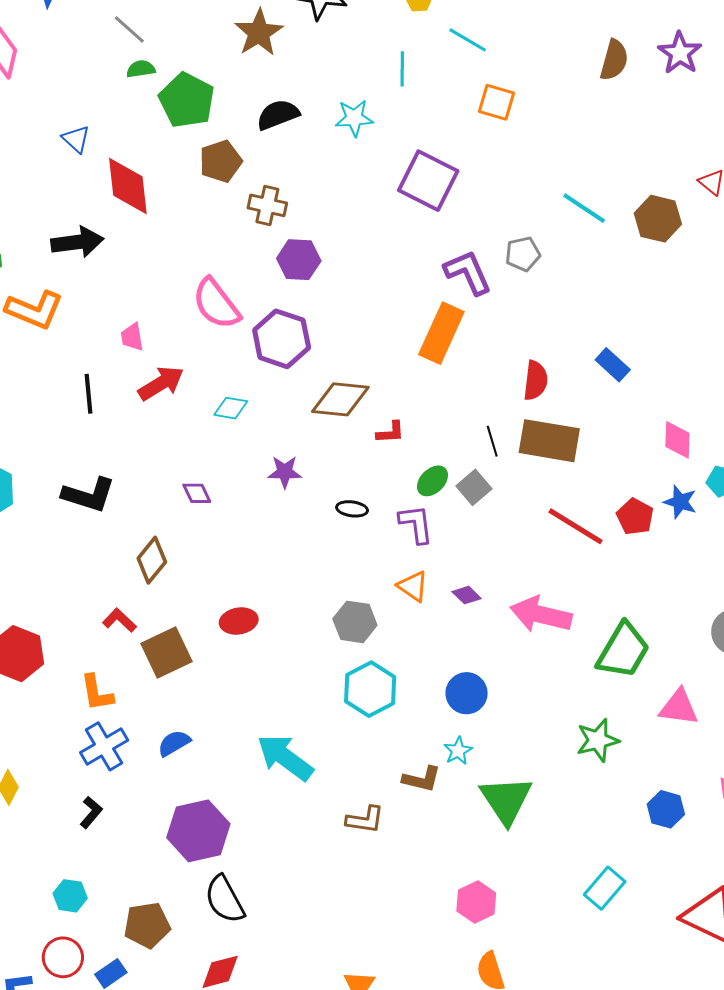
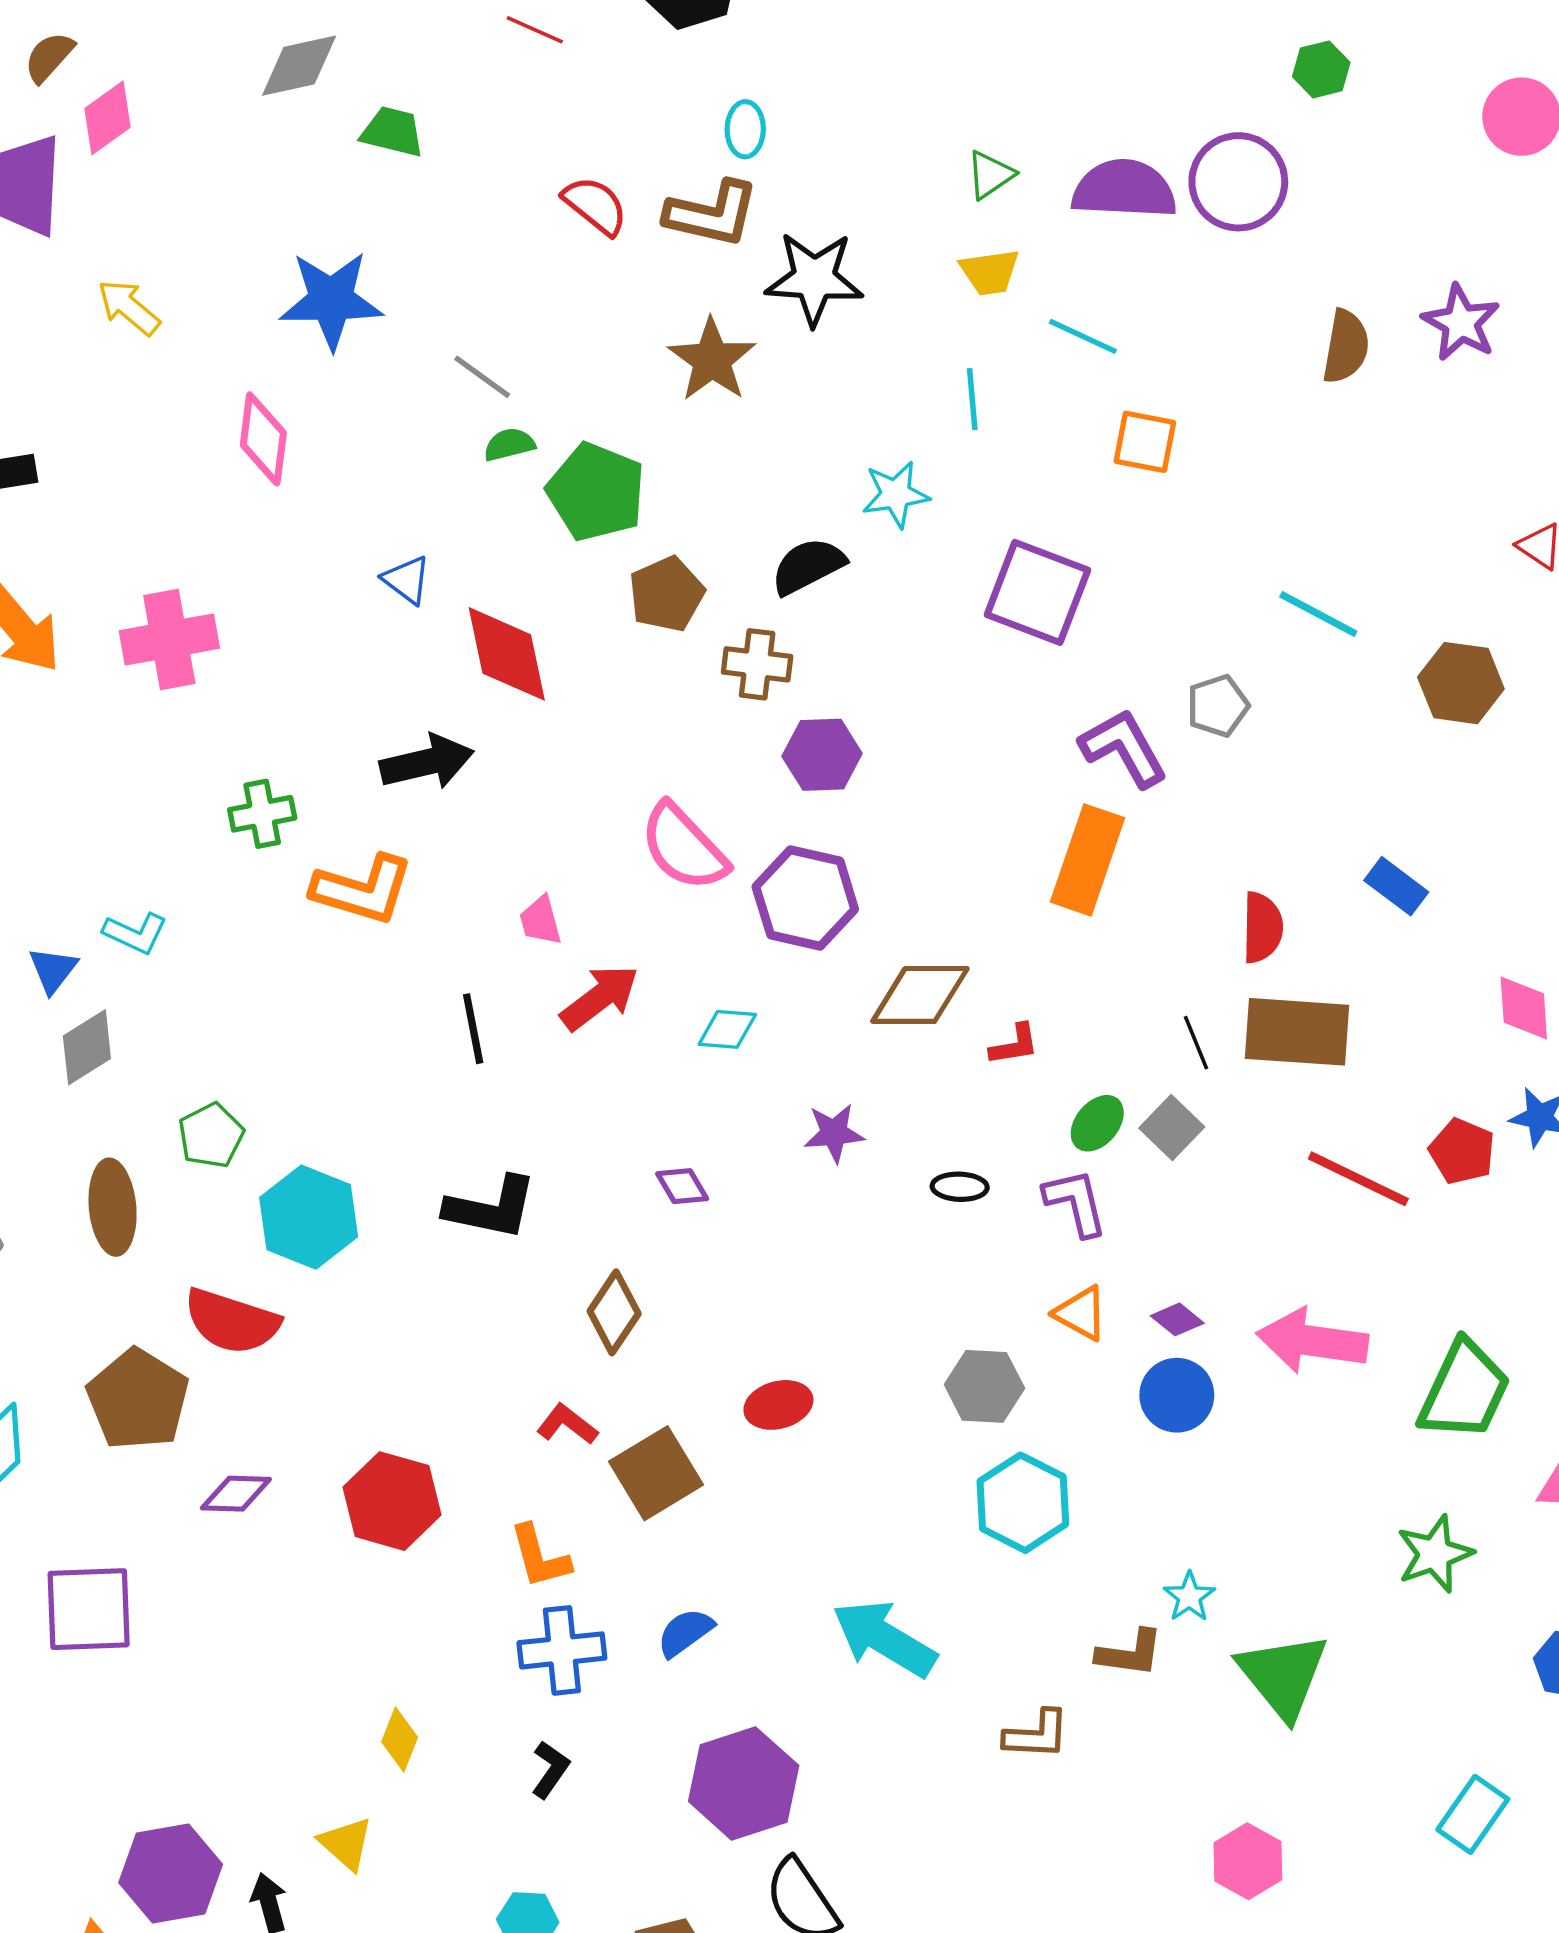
black semicircle: (278, 115) -> (808, 566), moved
brown hexagon: (658, 219) -> (1461, 683), moved
blue circle: (467, 693) -> (1177, 1395), moved
blue cross: (104, 746) -> (562, 1650), turned 30

